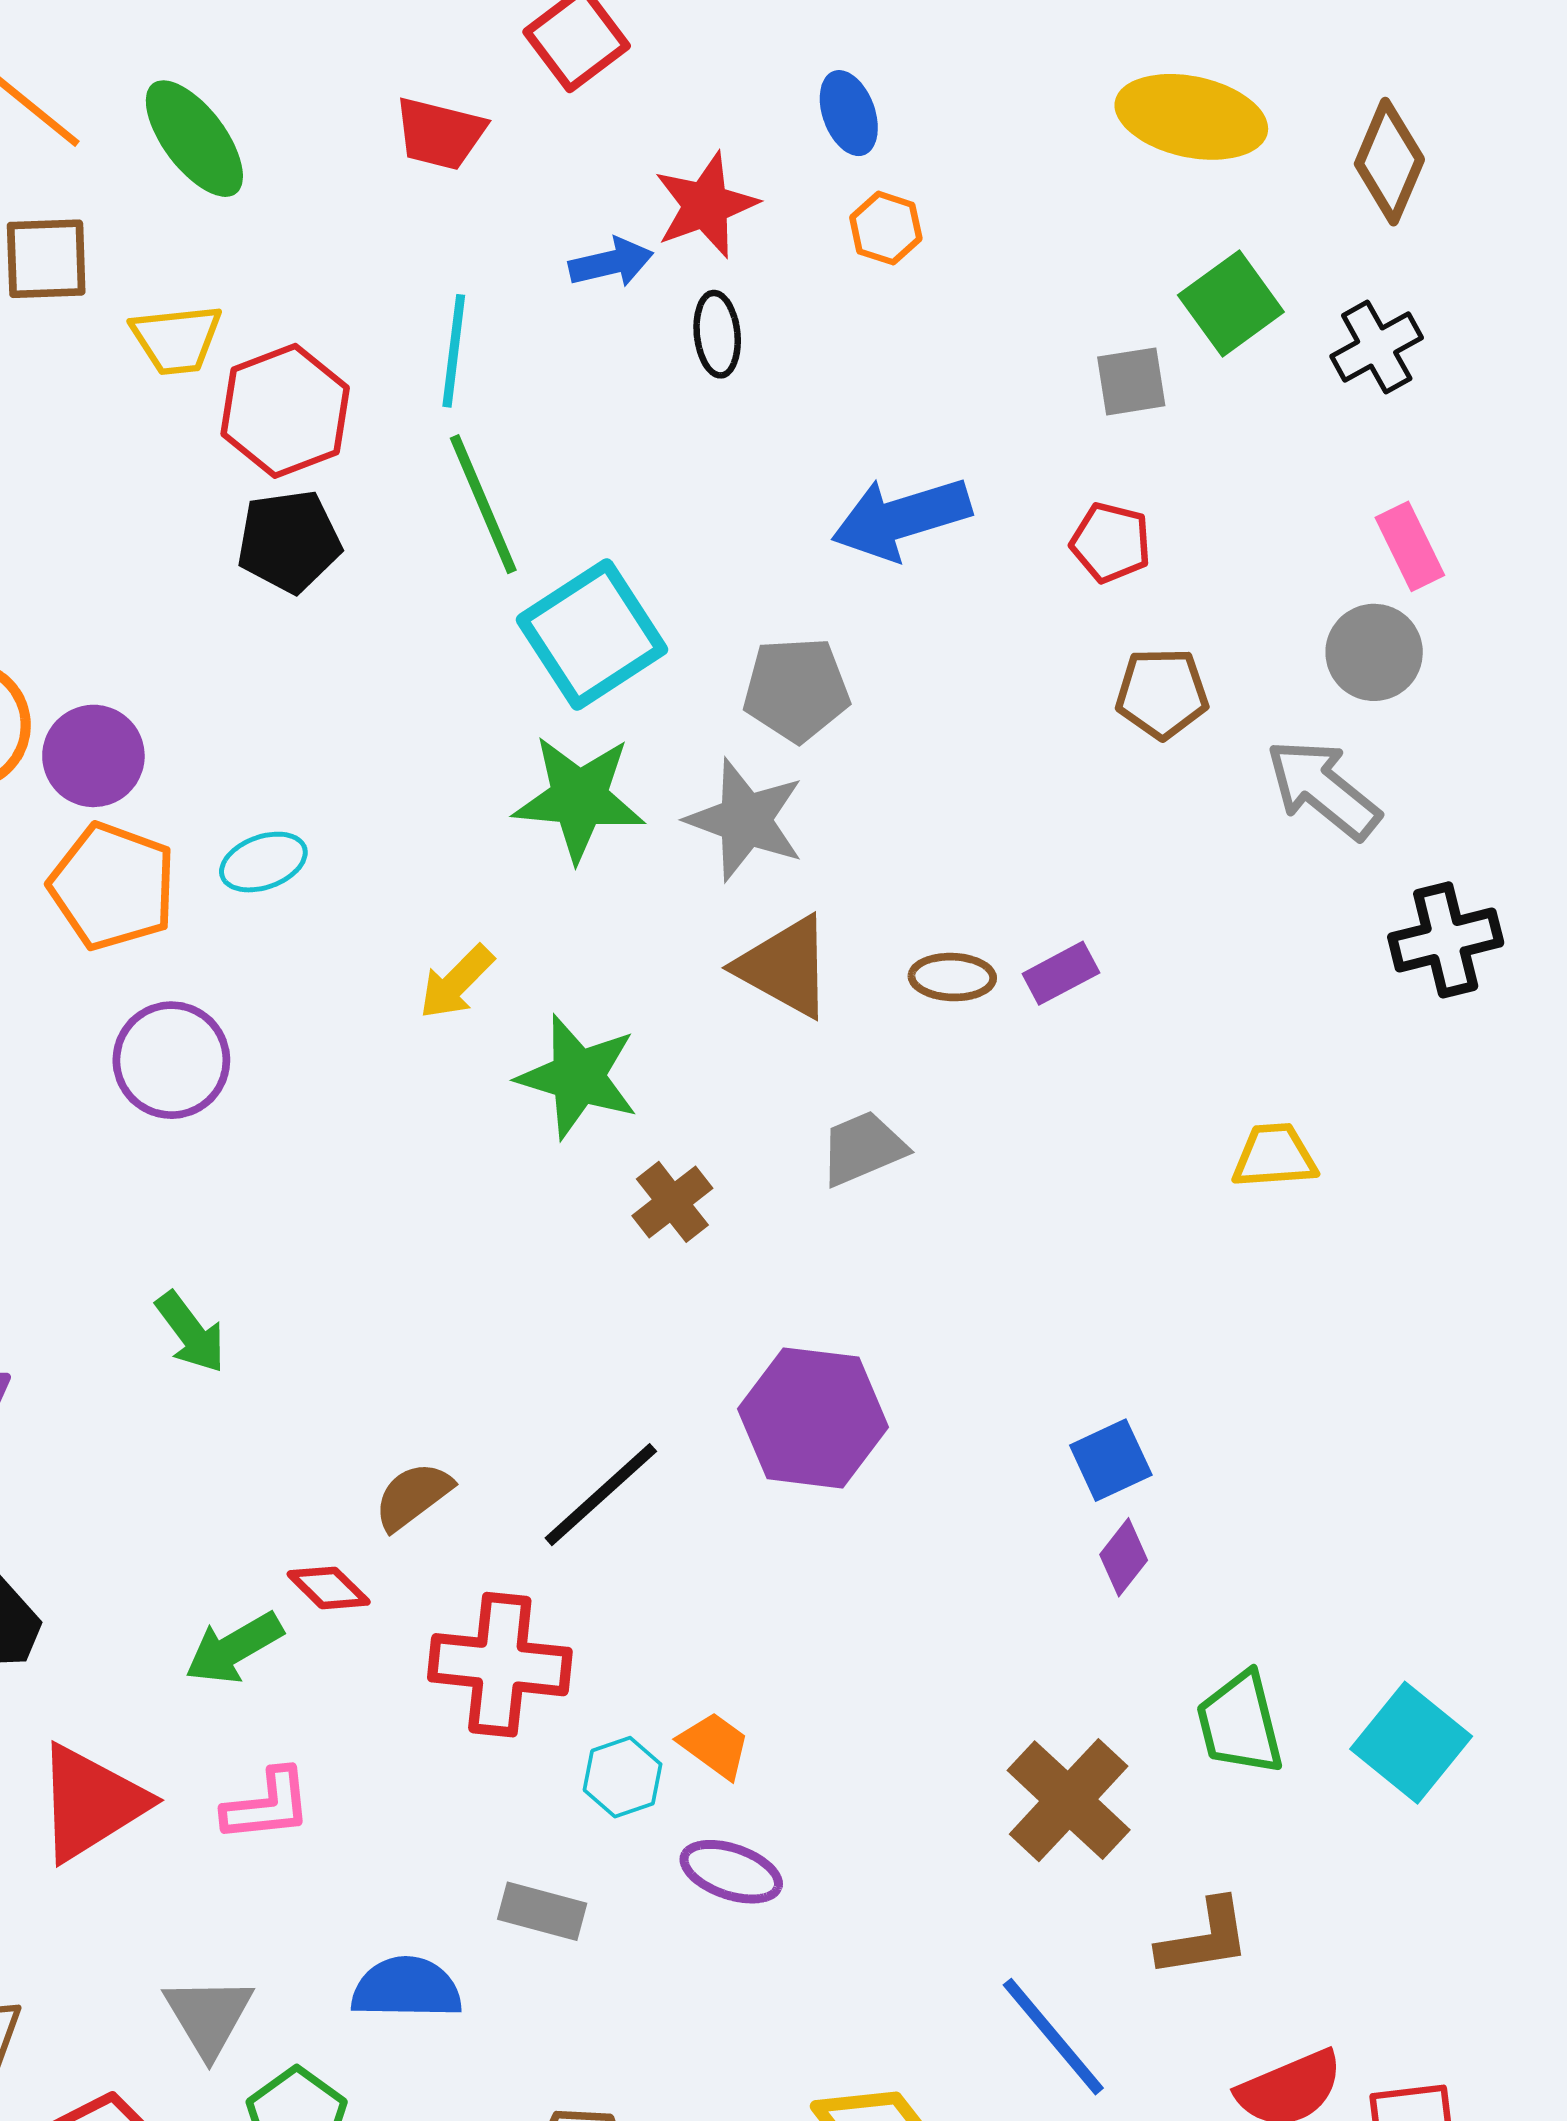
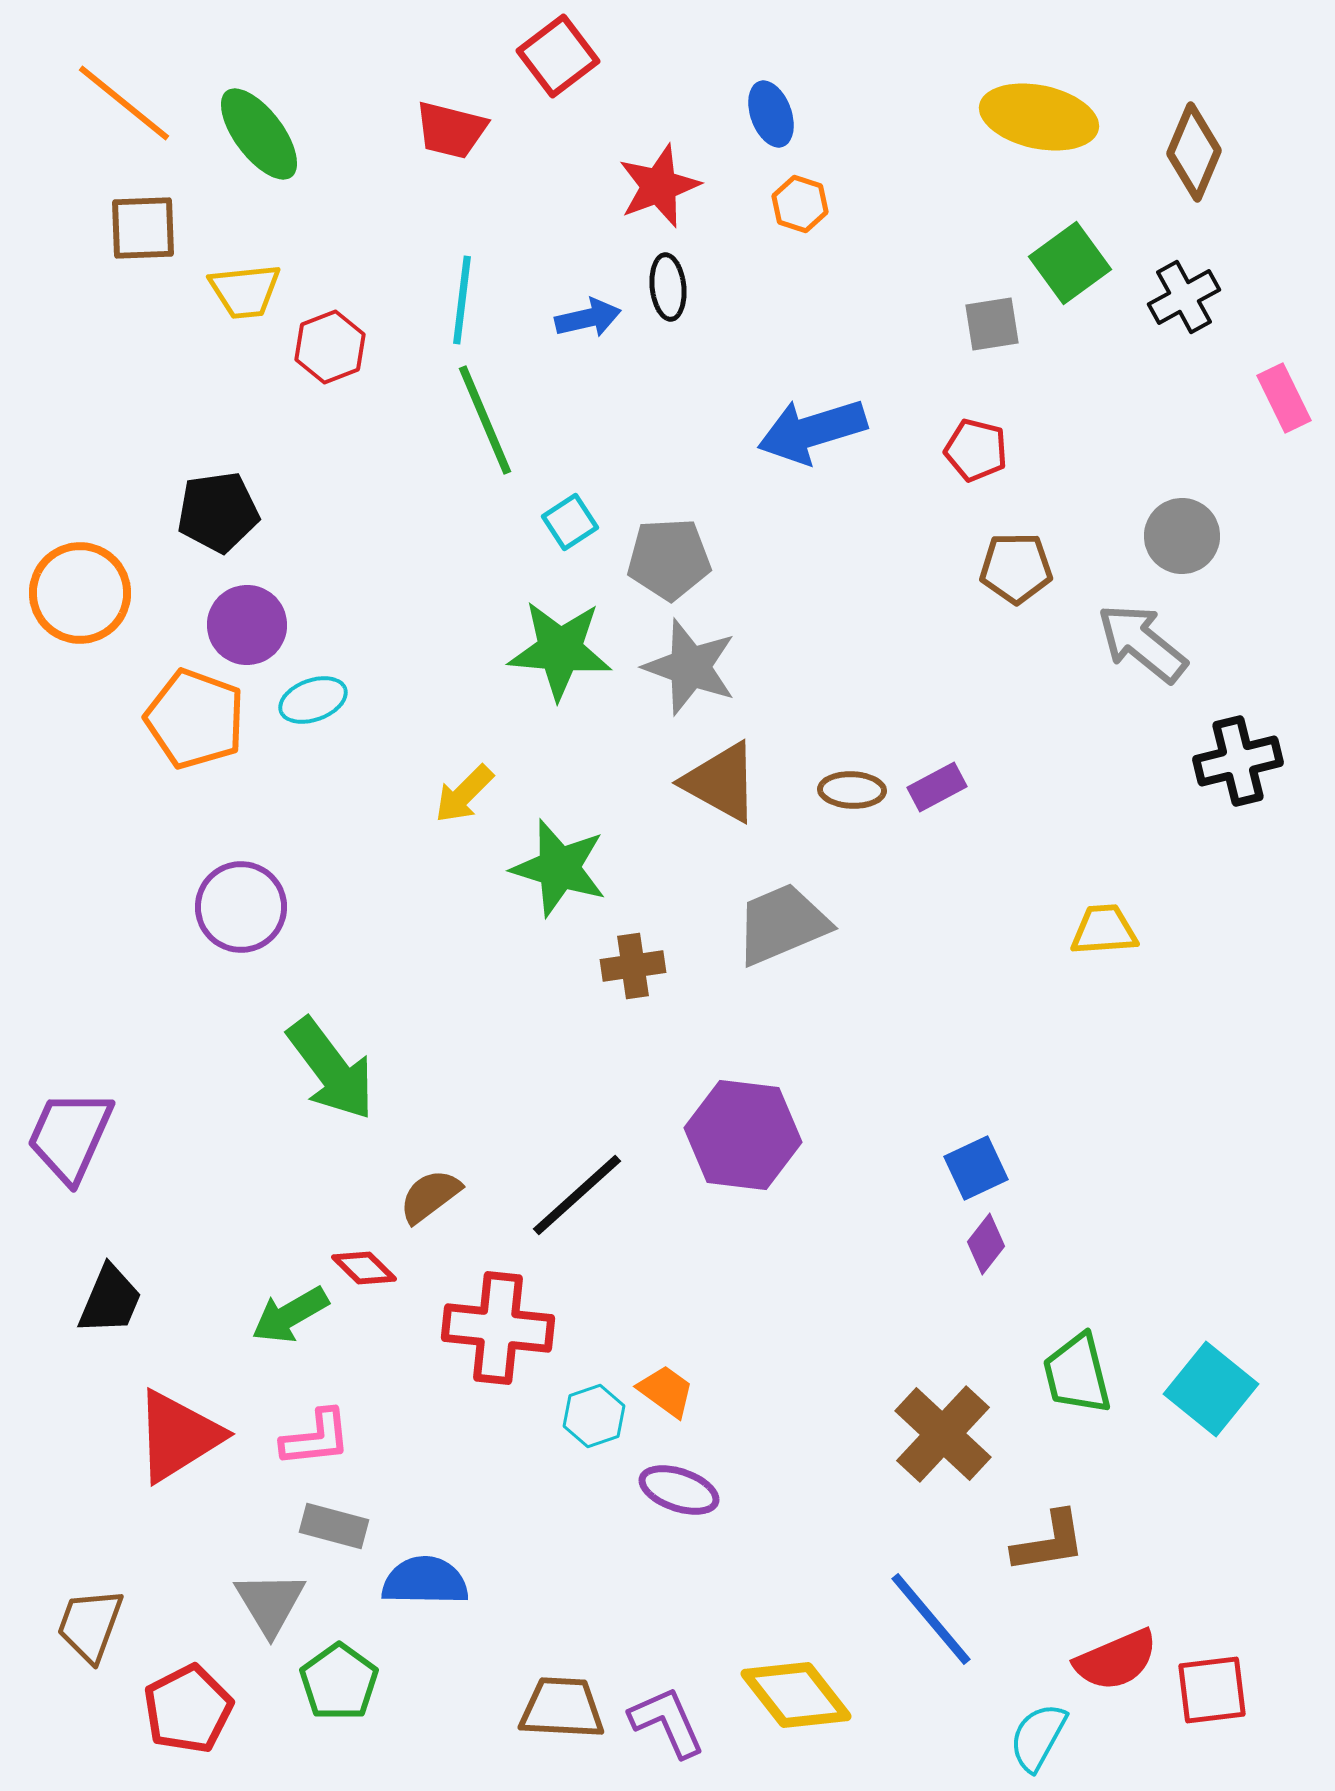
blue arrow: (611, 263) -> (588, 318), moved
red hexagon: (285, 411) -> (330, 347), size x0.7
black pentagon: (289, 541) -> (218, 512), moved
pink rectangle: (1410, 546) -> (1284, 398), moved
cyan square: (592, 635) -> (570, 522), size x0.5
gray pentagon: (796, 689) -> (669, 559), moved
purple circle: (93, 756) -> (247, 625), moved
purple circle: (171, 1060) -> (241, 907), moved
gray trapezoid: (863, 1148) -> (782, 924), size x1.4
brown cross: (672, 1202) -> (633, 966), turned 30
green arrow: (191, 1332) -> (331, 1069), moved, size x1.6
gray rectangle: (542, 1911) -> (334, 1526), moved

